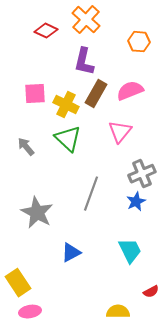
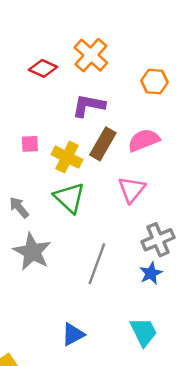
purple L-shape: (84, 62) -> (89, 105), turned 88
pink square: (35, 94) -> (30, 144), size x0.7
gray star: (37, 213) -> (32, 252), moved

